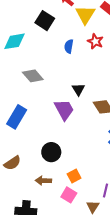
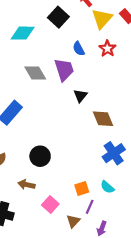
blue semicircle: (69, 46) -> (79, 49), turned -48
purple trapezoid: (64, 110) -> (64, 70), moved
orange square: (74, 176) -> (82, 188), moved

